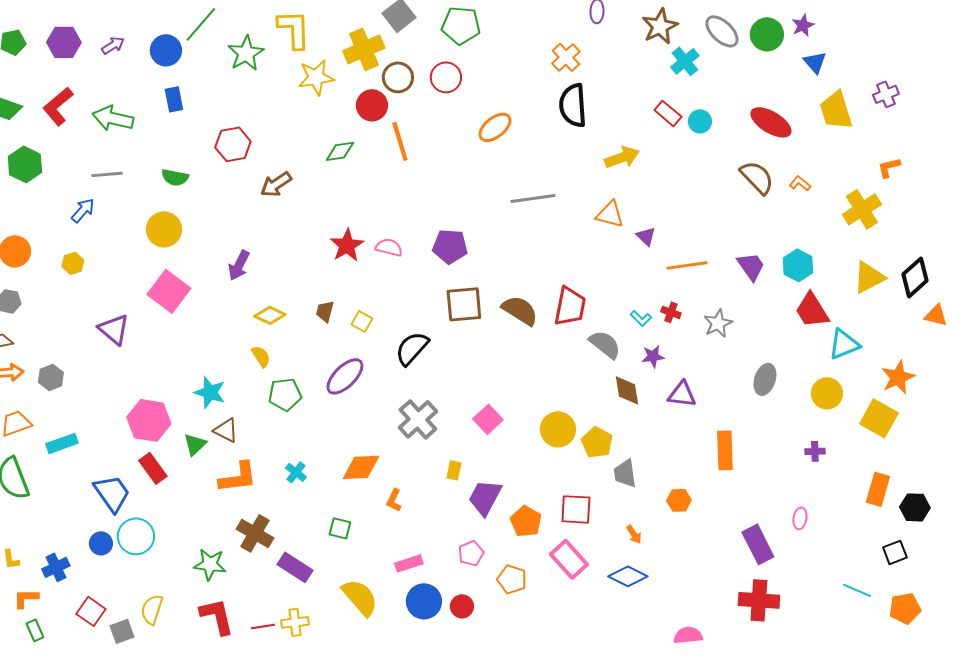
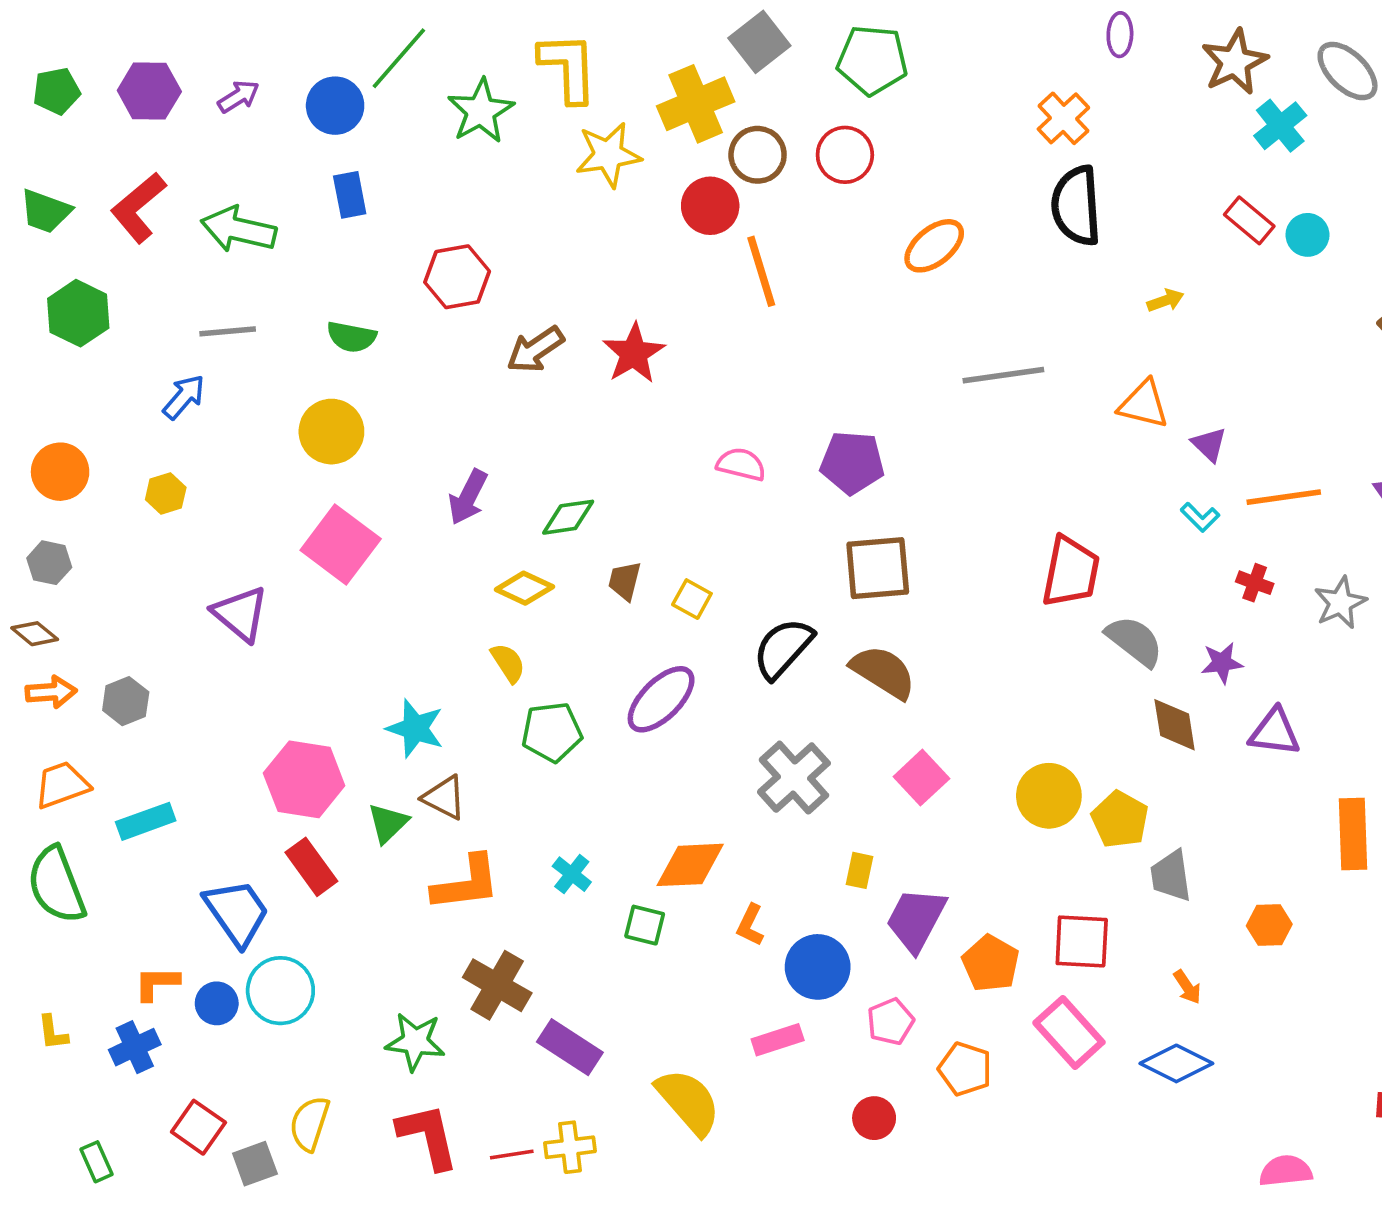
green diamond: (340, 151) -> (568, 517), moved
yellow arrow: (622, 157) -> (1165, 300), size x0.6
red star: (347, 245) -> (634, 353), moved
brown semicircle: (520, 310) -> (883, 672), moved
cyan L-shape: (641, 318) -> (1200, 517), moved
green square: (340, 528) -> (645, 925), moved
orange L-shape: (26, 598) -> (157, 983), moved
blue circle: (424, 601) -> (818, 967), moved

